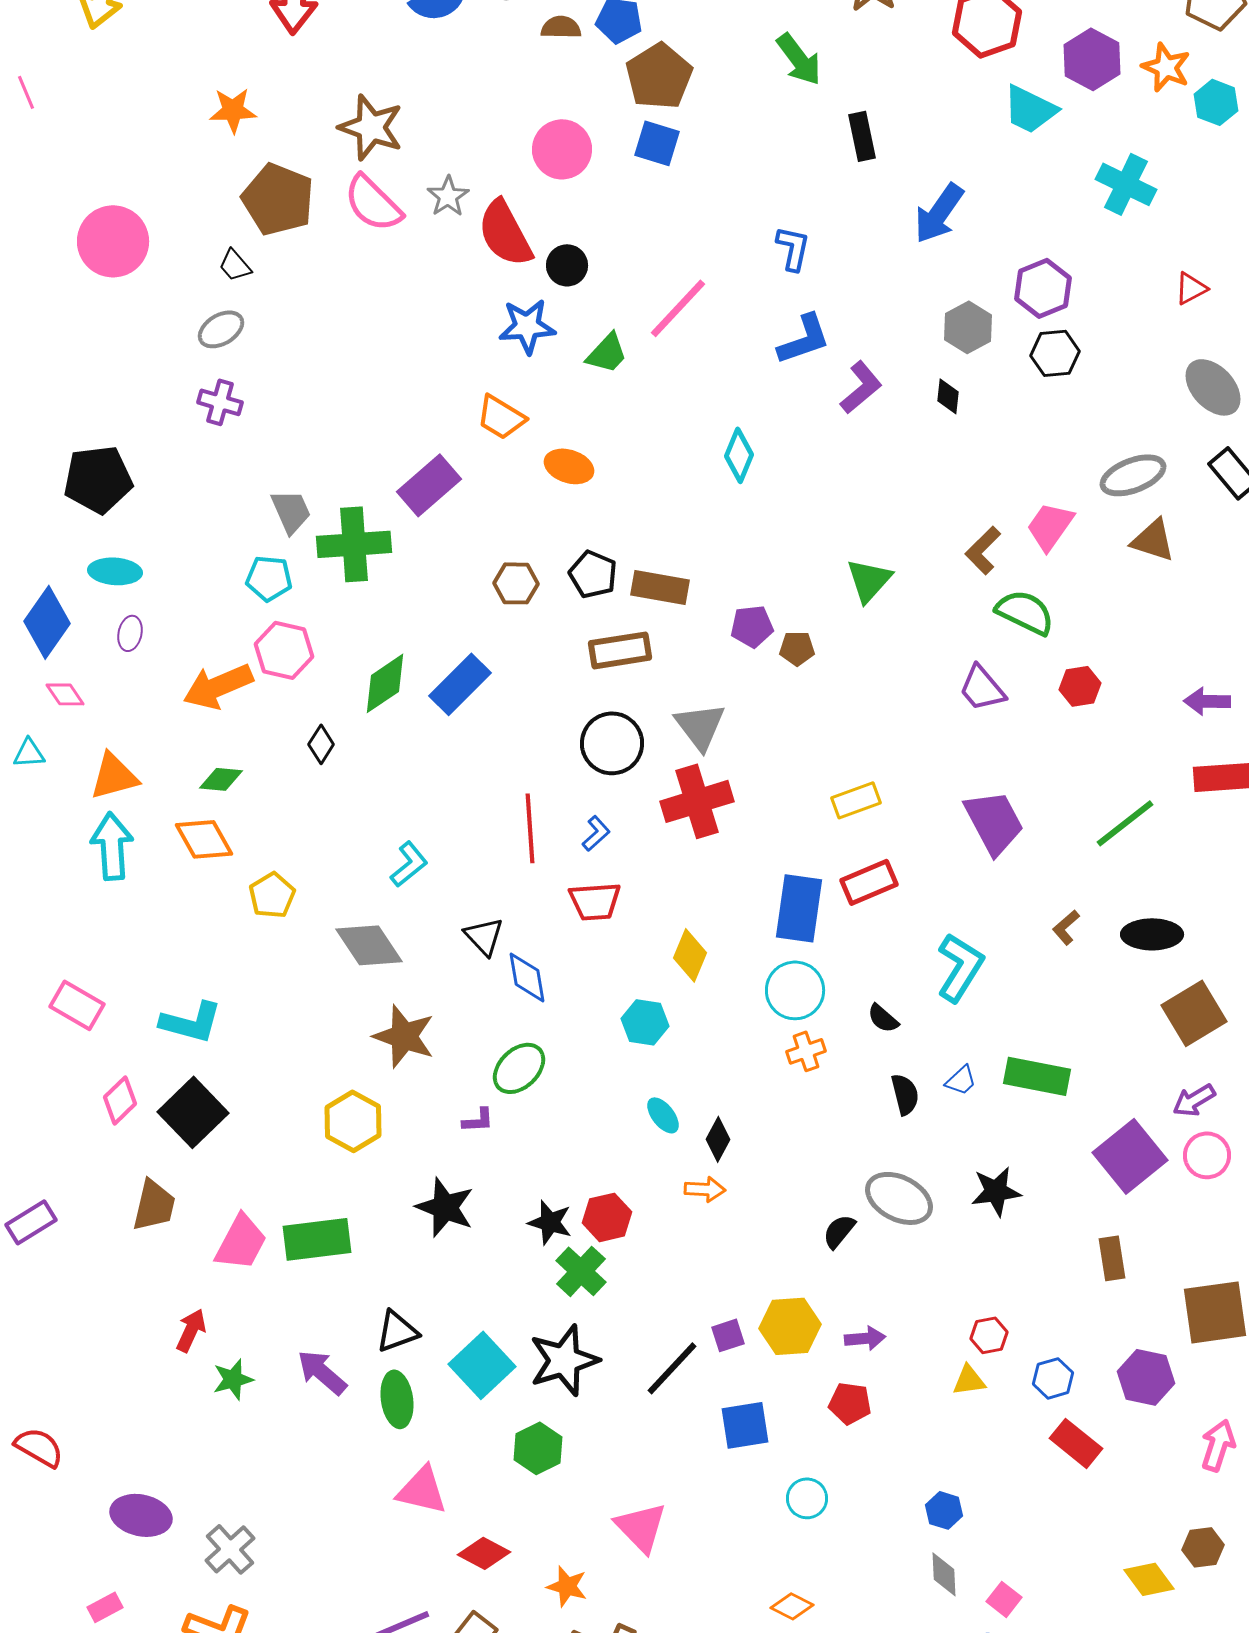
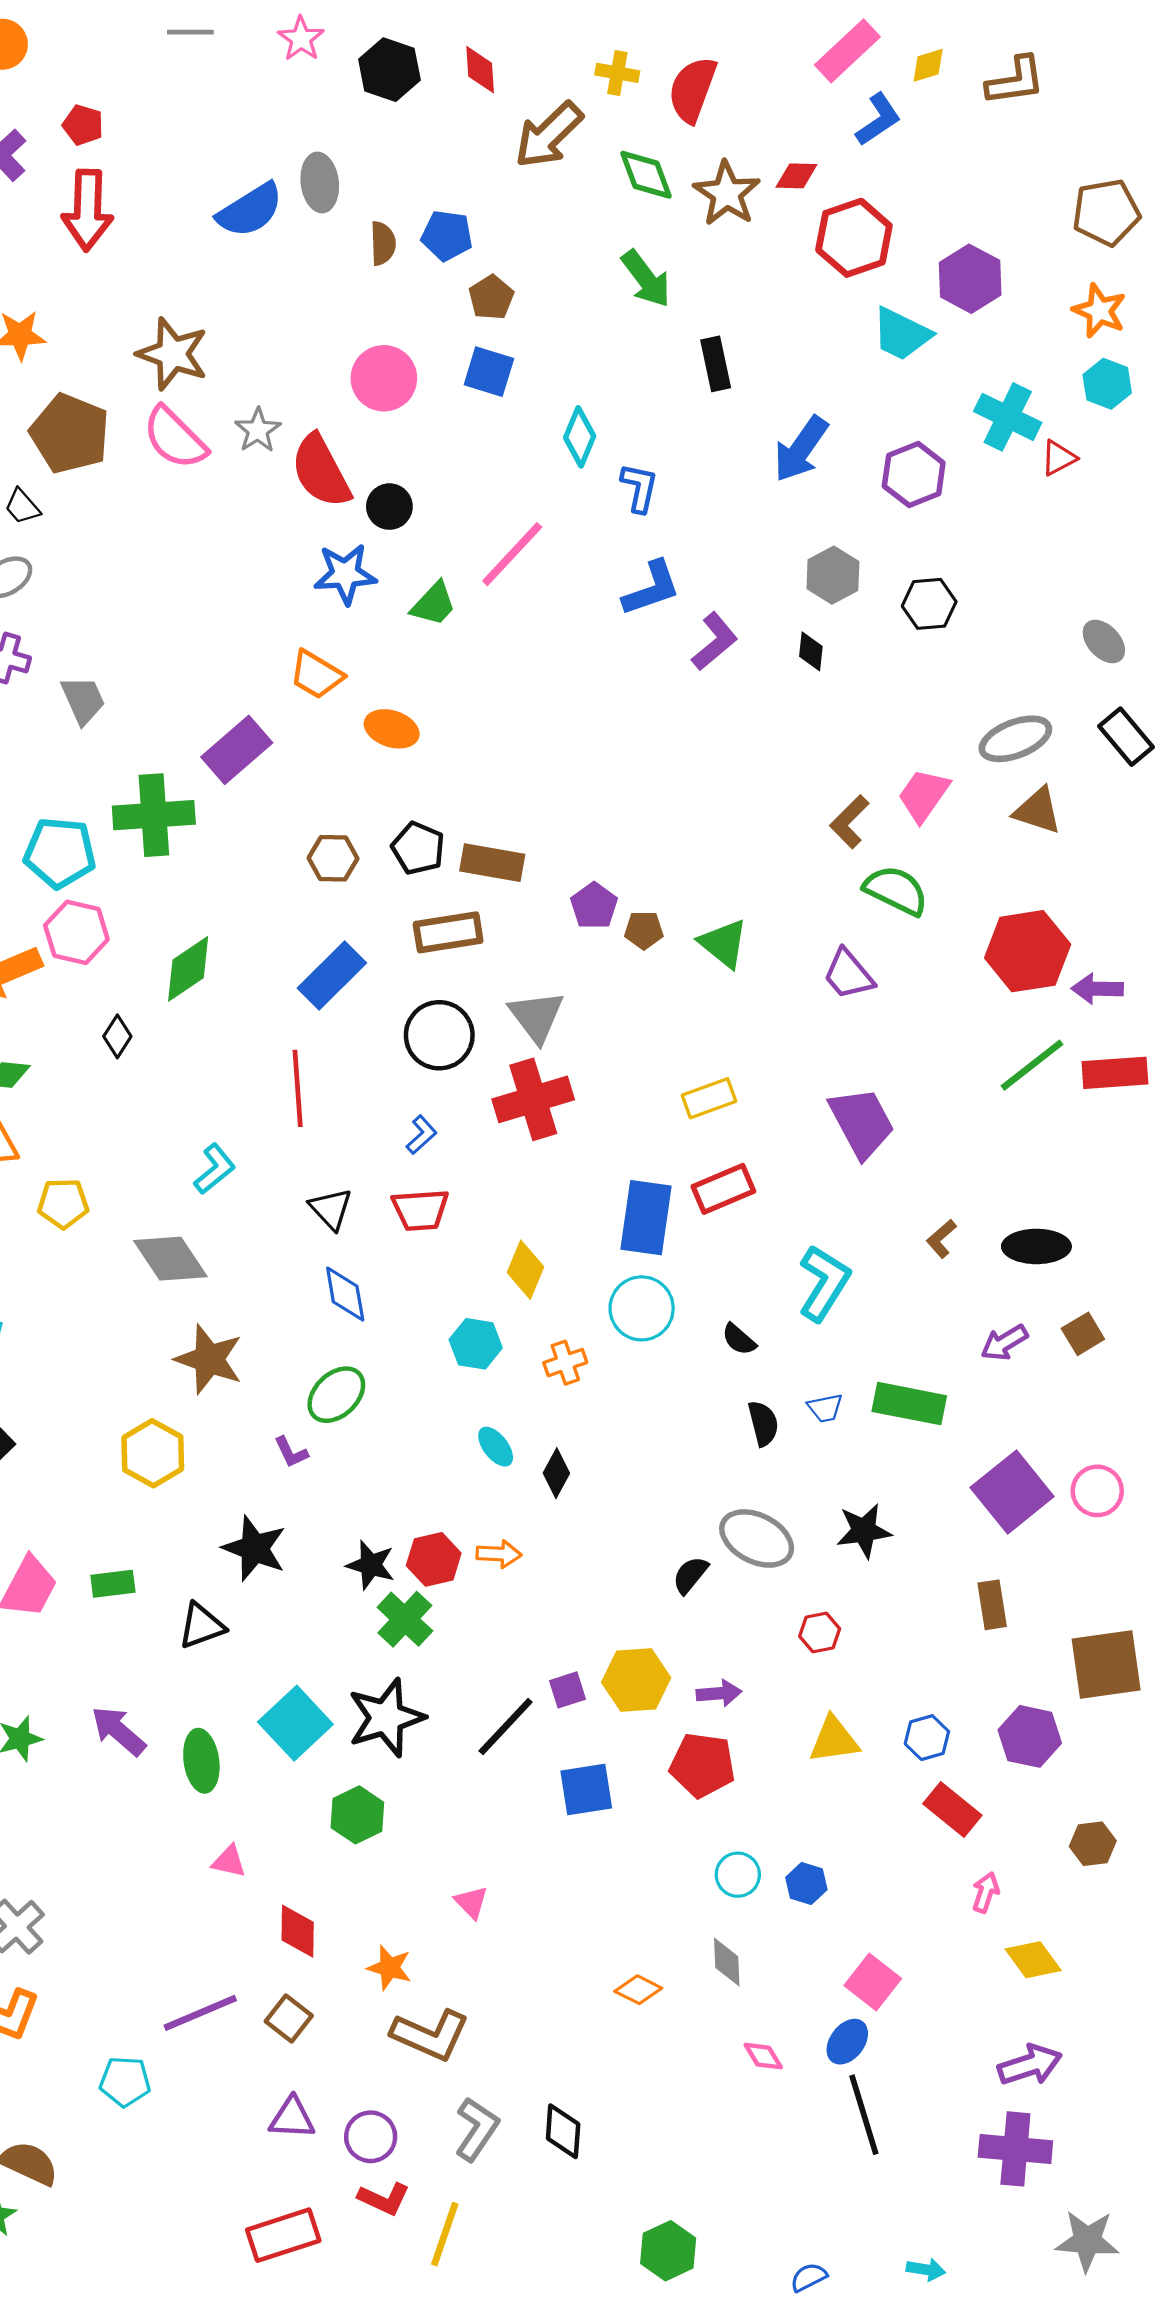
brown semicircle: (561, 27) -> (383, 243), turned 87
orange star: (1166, 67) -> (1099, 311), moved
brown pentagon: (659, 76) -> (491, 298), size x0.6
cyan hexagon: (1216, 102) -> (1107, 384), moved
purple hexagon: (1043, 288) -> (914, 474), moved
red triangle: (1191, 288) -> (1059, 458), moved
gray ellipse: (1213, 387) -> (1104, 641), size x0.7
cyan diamond: (739, 455) -> (580, 437), moved
gray trapezoid: (291, 511) -> (83, 700), moved
cyan pentagon: (269, 578) -> (60, 853), size x1.4
green triangle: (869, 580) -> (723, 943), moved, turned -33
purple pentagon: (752, 626) -> (594, 906), turned -30
blue rectangle: (460, 684) -> (332, 975), moved
red hexagon: (1080, 686) -> (1028, 951), moved, size x1.8
green line: (1125, 823) -> (1032, 1065), moved
red line: (530, 828) -> (298, 1088), moved
yellow pentagon: (272, 895) -> (63, 1203), turned 30
black triangle: (484, 936) -> (331, 1209), moved
brown square: (1194, 1013) -> (1083, 1334), size x0.6
orange cross: (806, 1051) -> (565, 1363), moved
blue trapezoid: (961, 1080) -> (825, 1408), turned 32
purple arrow: (1194, 1100) -> (1004, 1343), moved
purple L-shape: (478, 1120) -> (291, 1452), turned 68
orange arrow: (705, 1189) -> (499, 1554), moved
green rectangle: (317, 1239) -> (113, 1584), size x0.6
black triangle: (397, 1331) -> (201, 1626), moved
red hexagon: (989, 1335) -> (820, 1632), moved
yellow triangle: (969, 1380) -> (834, 1740), size x1.4
red pentagon: (850, 1403) -> (702, 1765), size x1.4
pink arrow: (1218, 1445) -> (986, 1892), moved, size x0.7
pink triangle: (422, 1490) -> (229, 1861), size x0.6
cyan circle: (807, 1498) -> (738, 1875), moved
pink triangle: (641, 1527) -> (471, 1902), size x0.6
brown hexagon: (1203, 1547) -> (1093, 1844), moved
red diamond: (484, 1553) -> (298, 1931), turned 63
gray diamond: (944, 1574) -> (727, 1962), moved
pink square: (1004, 1599) -> (873, 1982), size x1.4

